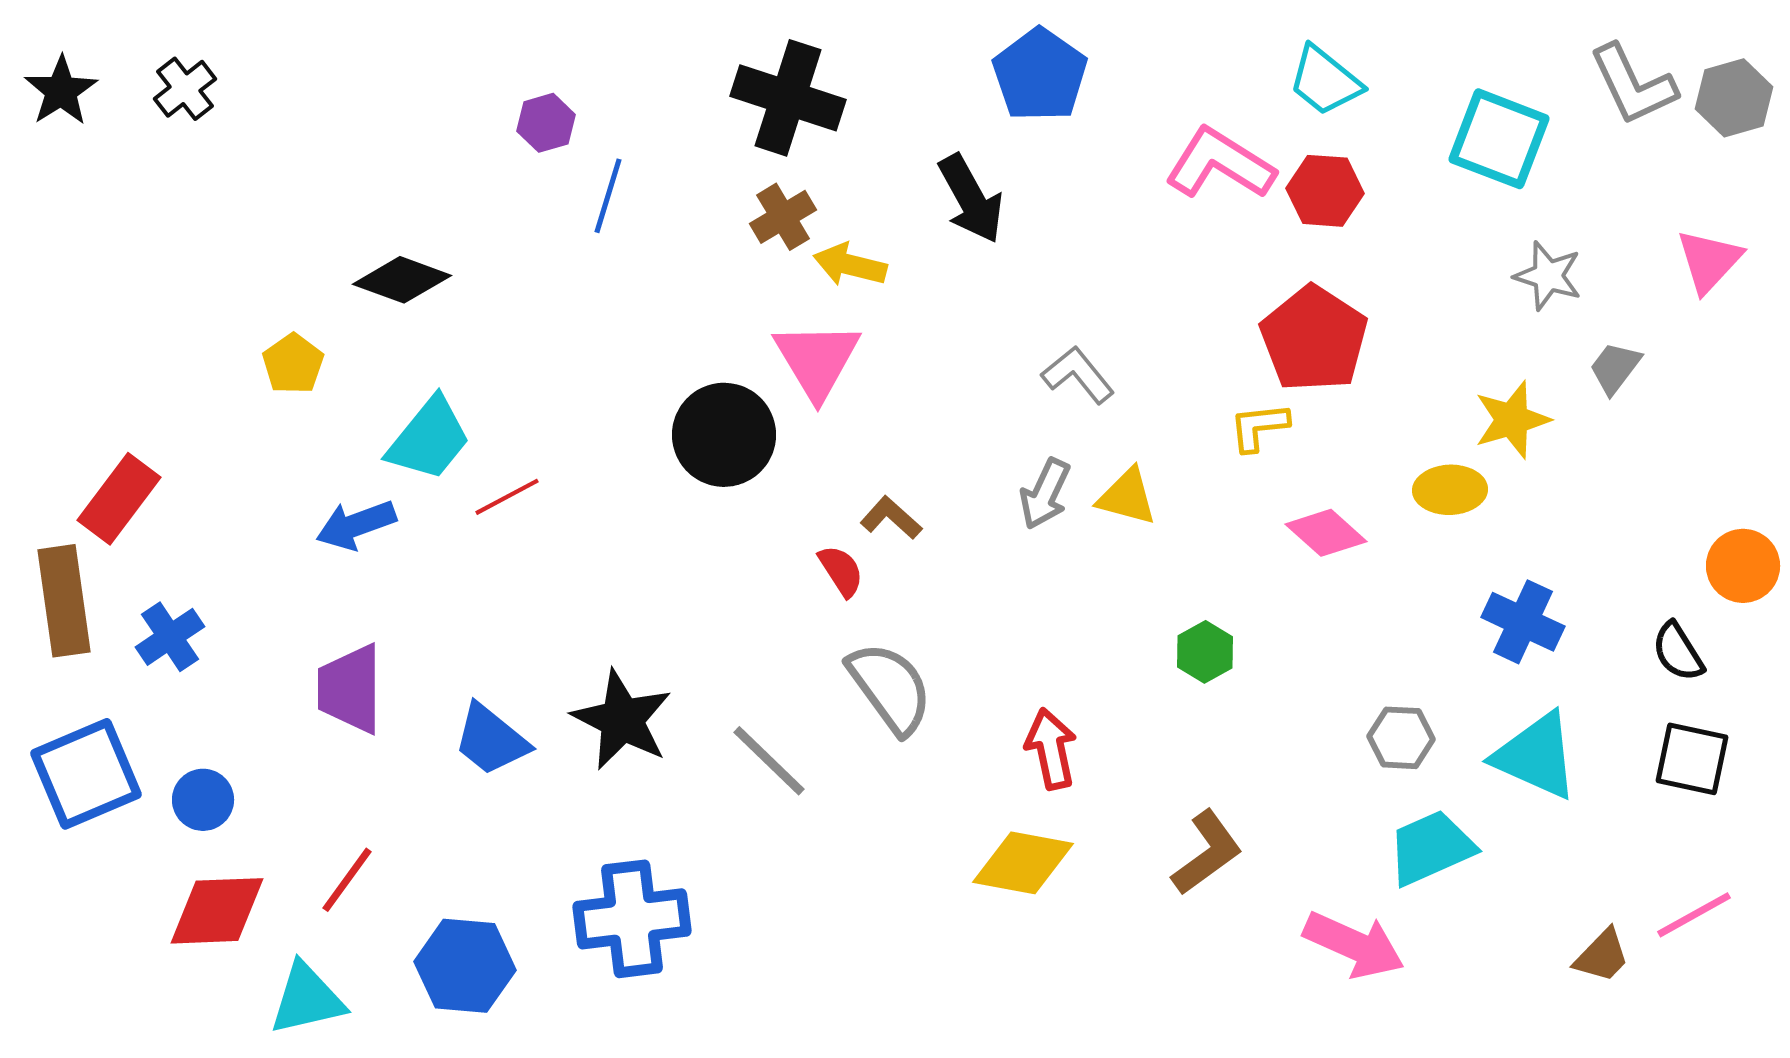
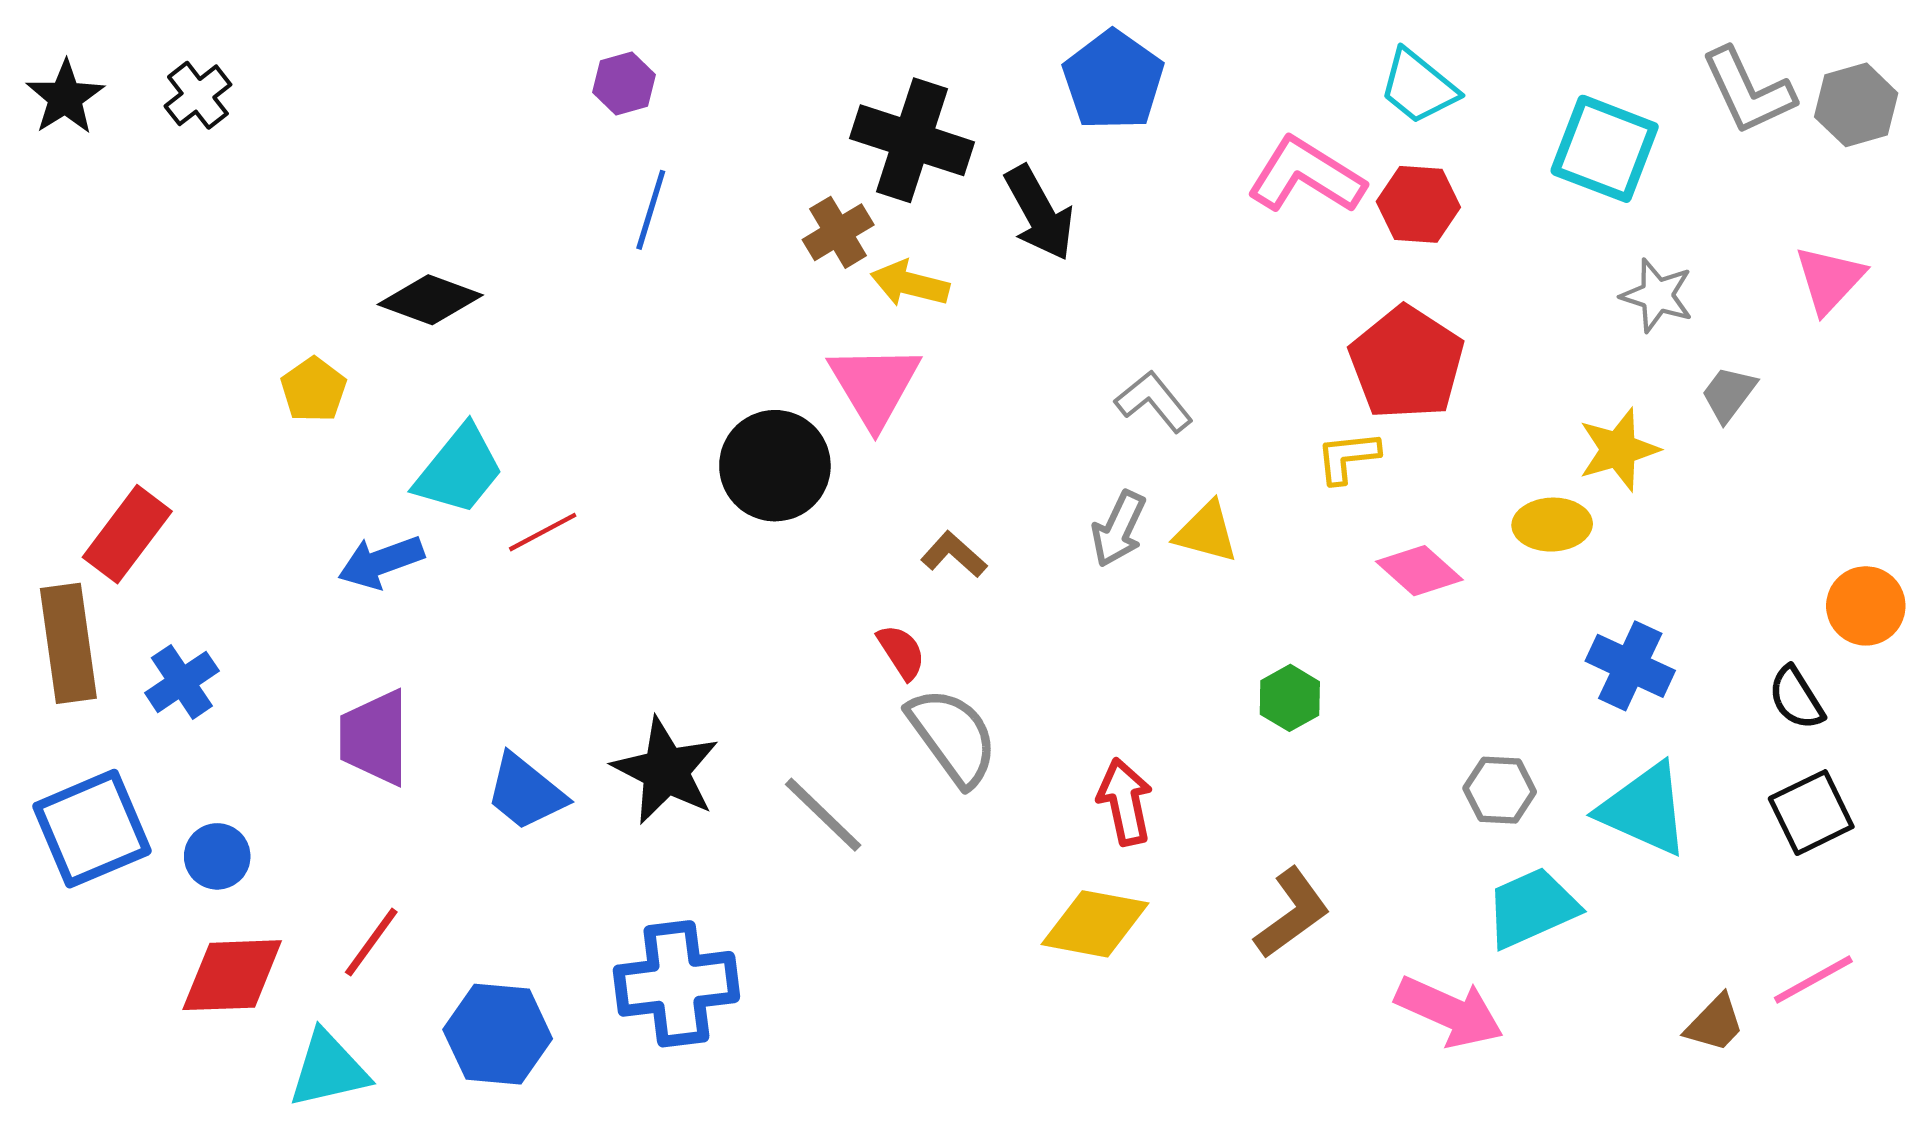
black cross: (788, 98) -> (912, 140), moved
purple hexagon: (546, 123) -> (624, 84), moved
red semicircle: (841, 571) -> (901, 652), moved
black square: (1692, 759) -> (1811, 813), turned -38

